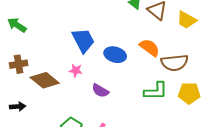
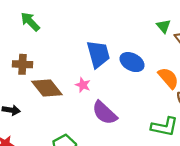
blue ellipse: (115, 55) -> (132, 62), moved
purple semicircle: (100, 91) -> (105, 113), size x1.4

